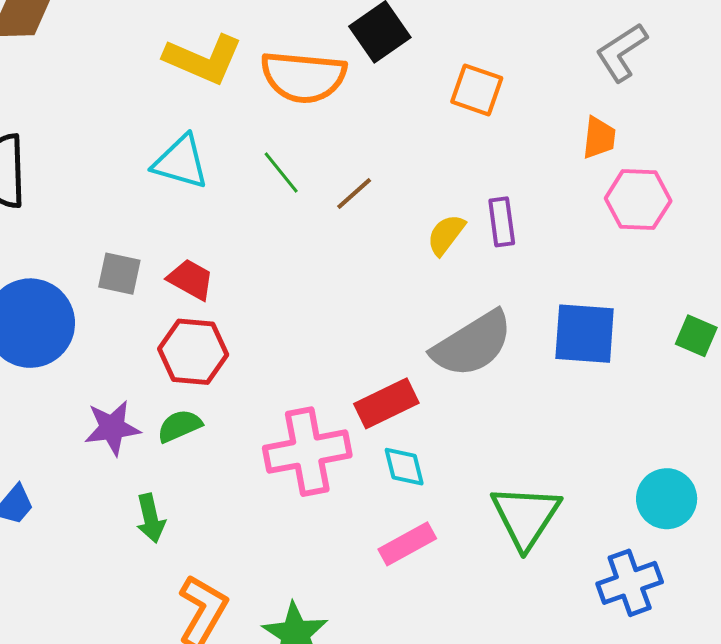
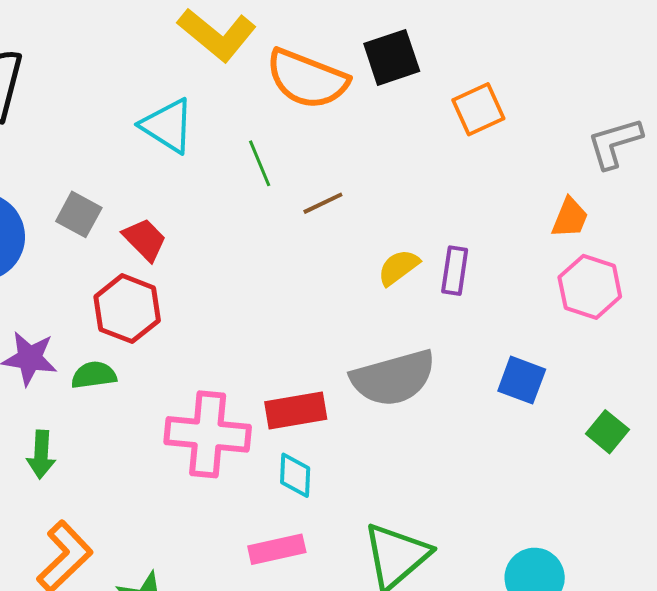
orange square: (477, 90) -> (478, 109), moved, turned 30
blue square: (585, 334) -> (522, 380), moved, size x0.7

